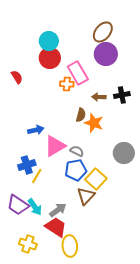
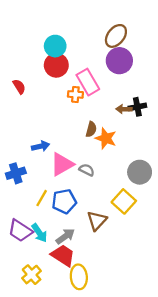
brown arrow: (99, 97) -> (124, 109), moved
blue cross: (27, 165) -> (16, 173), moved
blue pentagon: (76, 170) -> (64, 201), moved
yellow square: (96, 179) -> (124, 201), moved
yellow cross: (28, 244) -> (32, 275), turned 30

